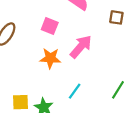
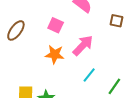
cyan line: (75, 91) -> (89, 75), moved

